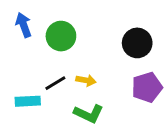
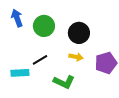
black circle: (137, 43) -> (79, 33), moved
yellow arrow: (86, 80) -> (76, 57), moved

